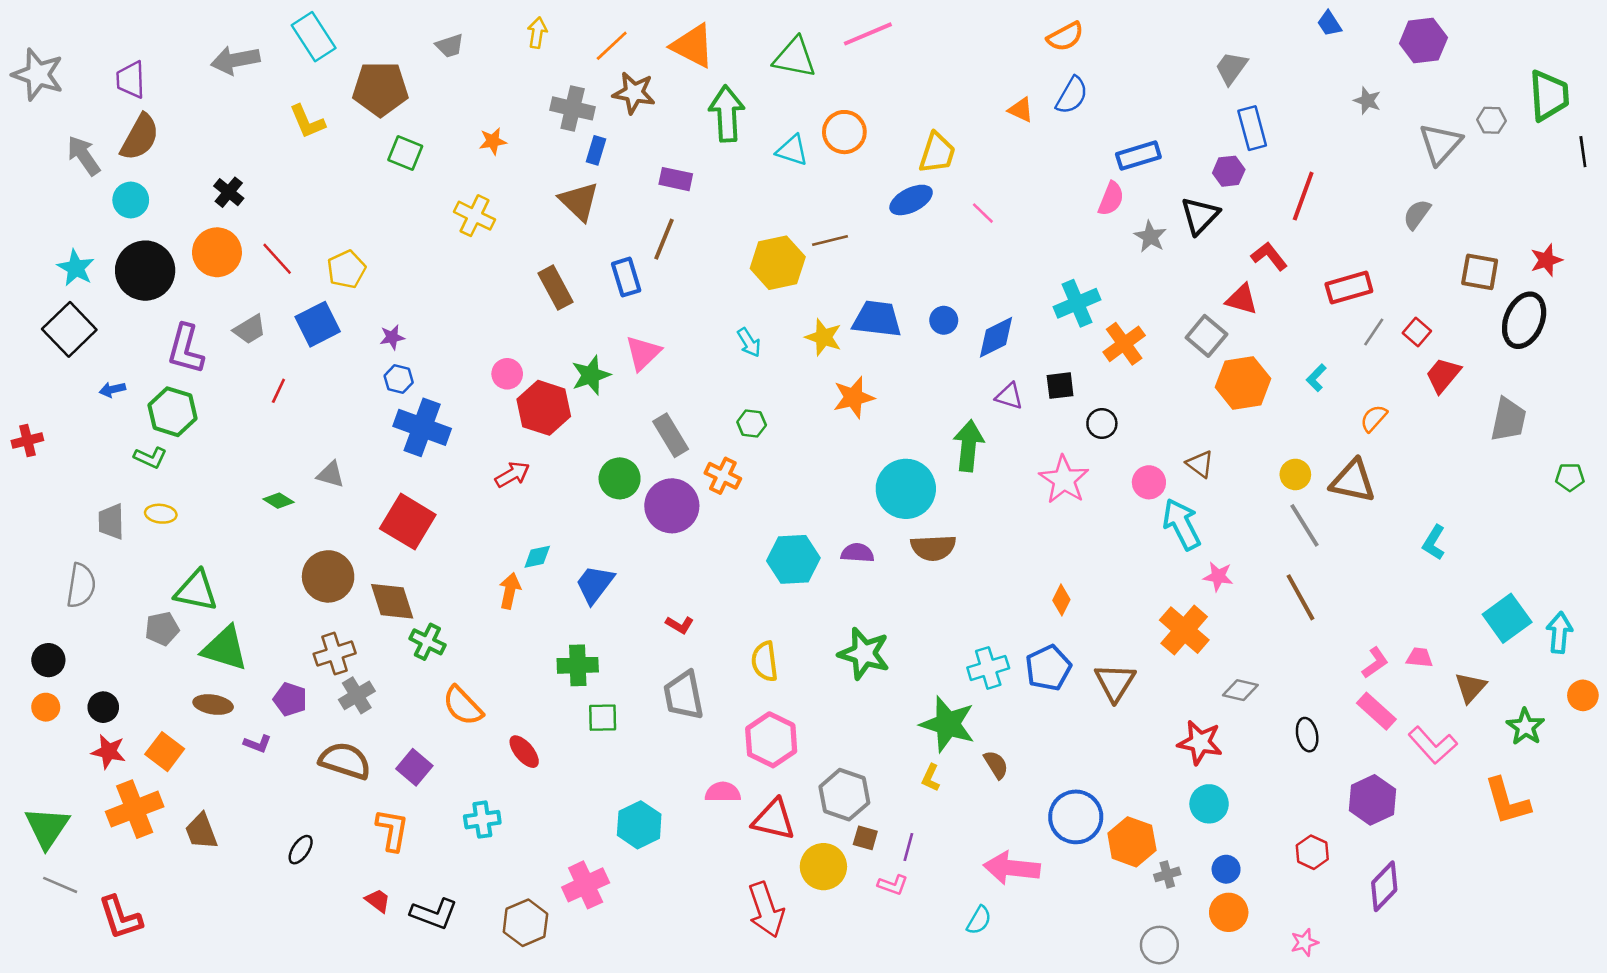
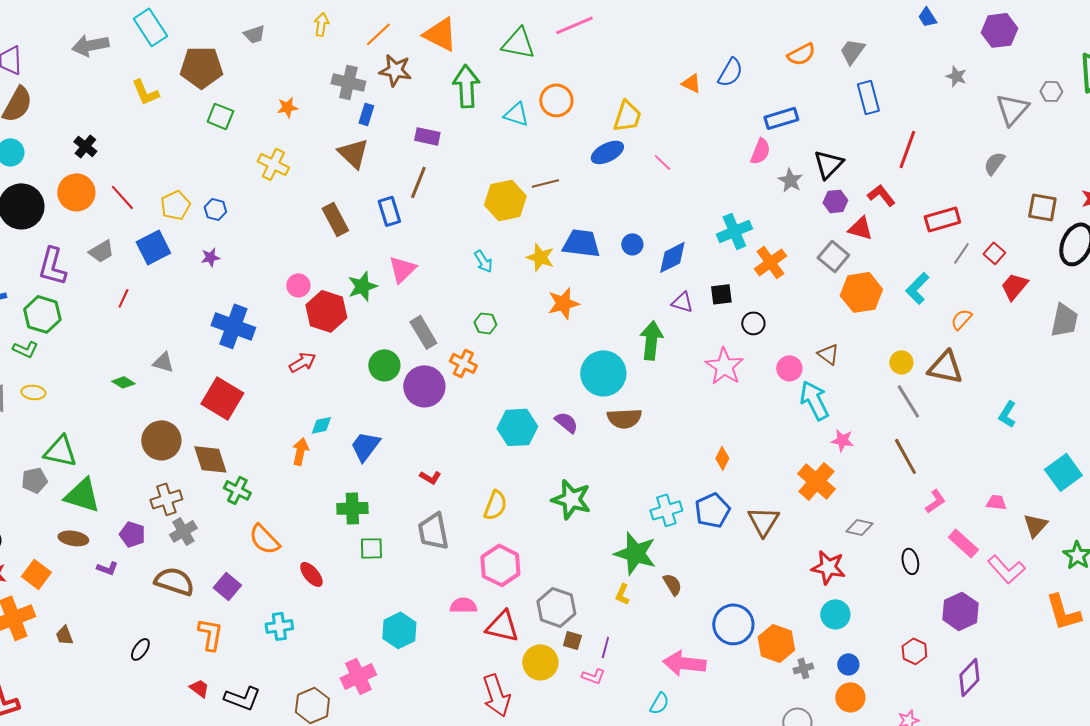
orange semicircle: (1065, 37) -> (801, 54), moved
purple hexagon: (1229, 171) -> (835, 201), moved
cyan L-shape: (1316, 378) -> (917, 288), size x1.5
blue hexagon: (399, 379) -> (215, 209), moved
purple semicircle: (857, 553) -> (566, 422), turned 35
yellow semicircle: (765, 661) -> (495, 505), turned -152
pink L-shape: (1375, 663) -> (935, 501), moved
brown trapezoid: (201, 831) -> (64, 635), size x0.7

